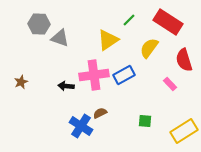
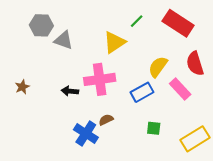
yellow semicircle: (149, 48) -> (158, 67), moved
blue rectangle: (124, 75) -> (142, 92), moved
pink rectangle: (170, 84) -> (180, 89), size x1.5

